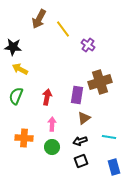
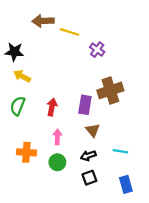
brown arrow: (39, 19) -> (43, 21), turned 60
yellow line: (63, 29) -> (70, 32), turned -36
brown triangle: (84, 118) -> (93, 130), turned -32

